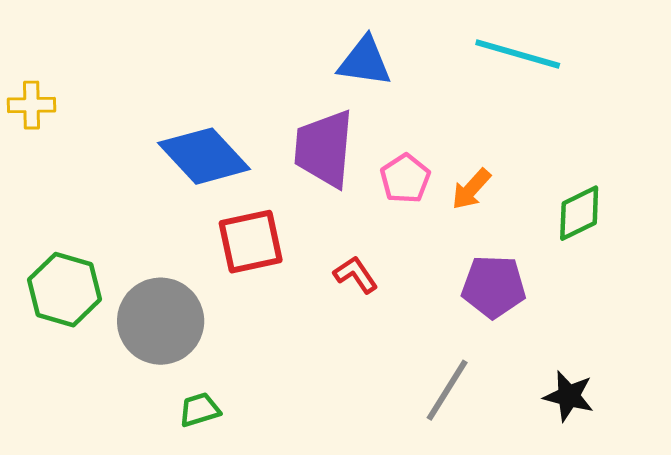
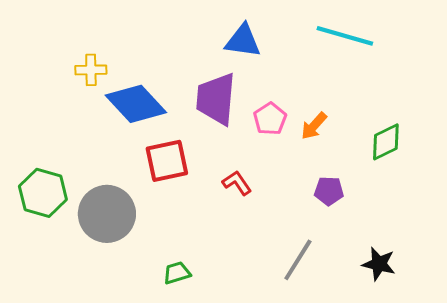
yellow cross: (32, 105) -> (91, 70), moved
purple pentagon: (494, 287) -> (329, 191), size x0.7
green trapezoid: (200, 410) -> (177, 273), moved

